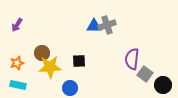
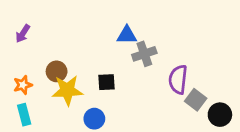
gray cross: (107, 25) -> (144, 54), moved
cyan rectangle: (18, 85) -> (24, 115), turned 63

